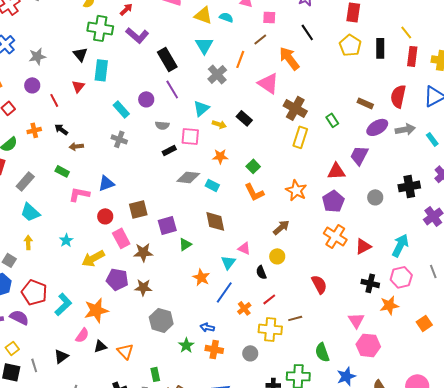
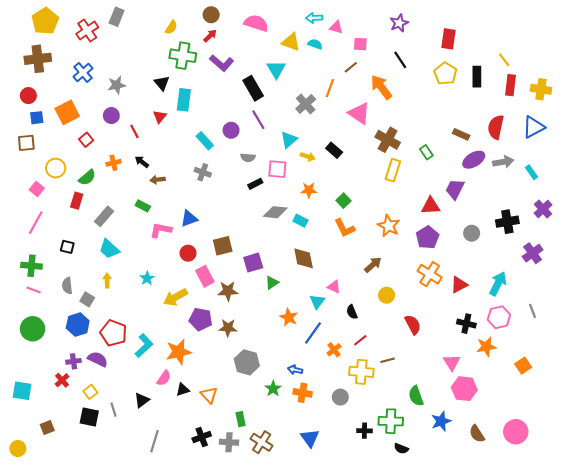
cyan triangle: (204, 45) -> (276, 69), moved
yellow circle: (277, 256) -> (387, 295), moved

